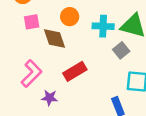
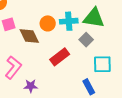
orange circle: (70, 17) -> (48, 23), moved
red rectangle: (75, 71) -> (60, 57), moved

